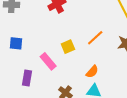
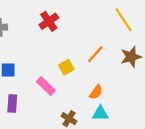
purple rectangle: (27, 78) -> (12, 104), moved

